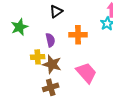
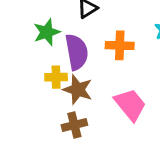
green star: (19, 27) -> (47, 32), moved
purple semicircle: (50, 40) -> (77, 52), size x1.6

